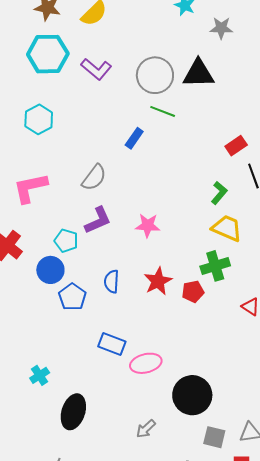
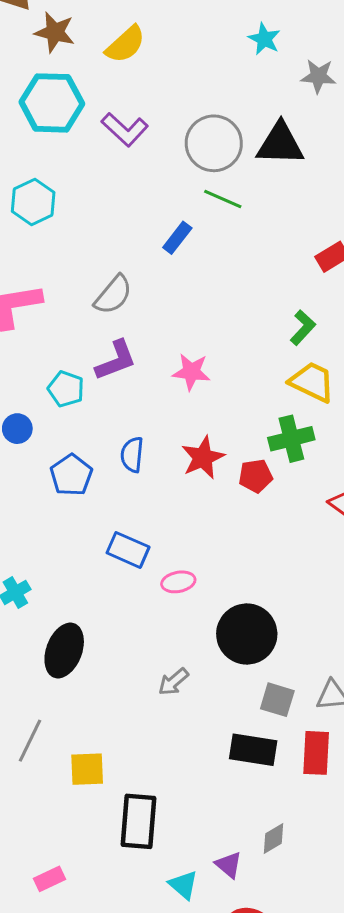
blue circle: (50, 270) -> (17, 429), moved, size x0.7
pink ellipse: (146, 363) -> (178, 582), size x0.7

